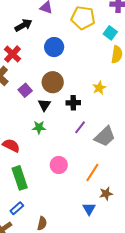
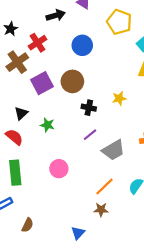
purple square: (25, 90) -> (42, 83), size x1.5
black triangle: (44, 105) -> (21, 113), moved
orange line: (92, 173) -> (105, 186), moved
blue triangle: (89, 209) -> (78, 233), moved

